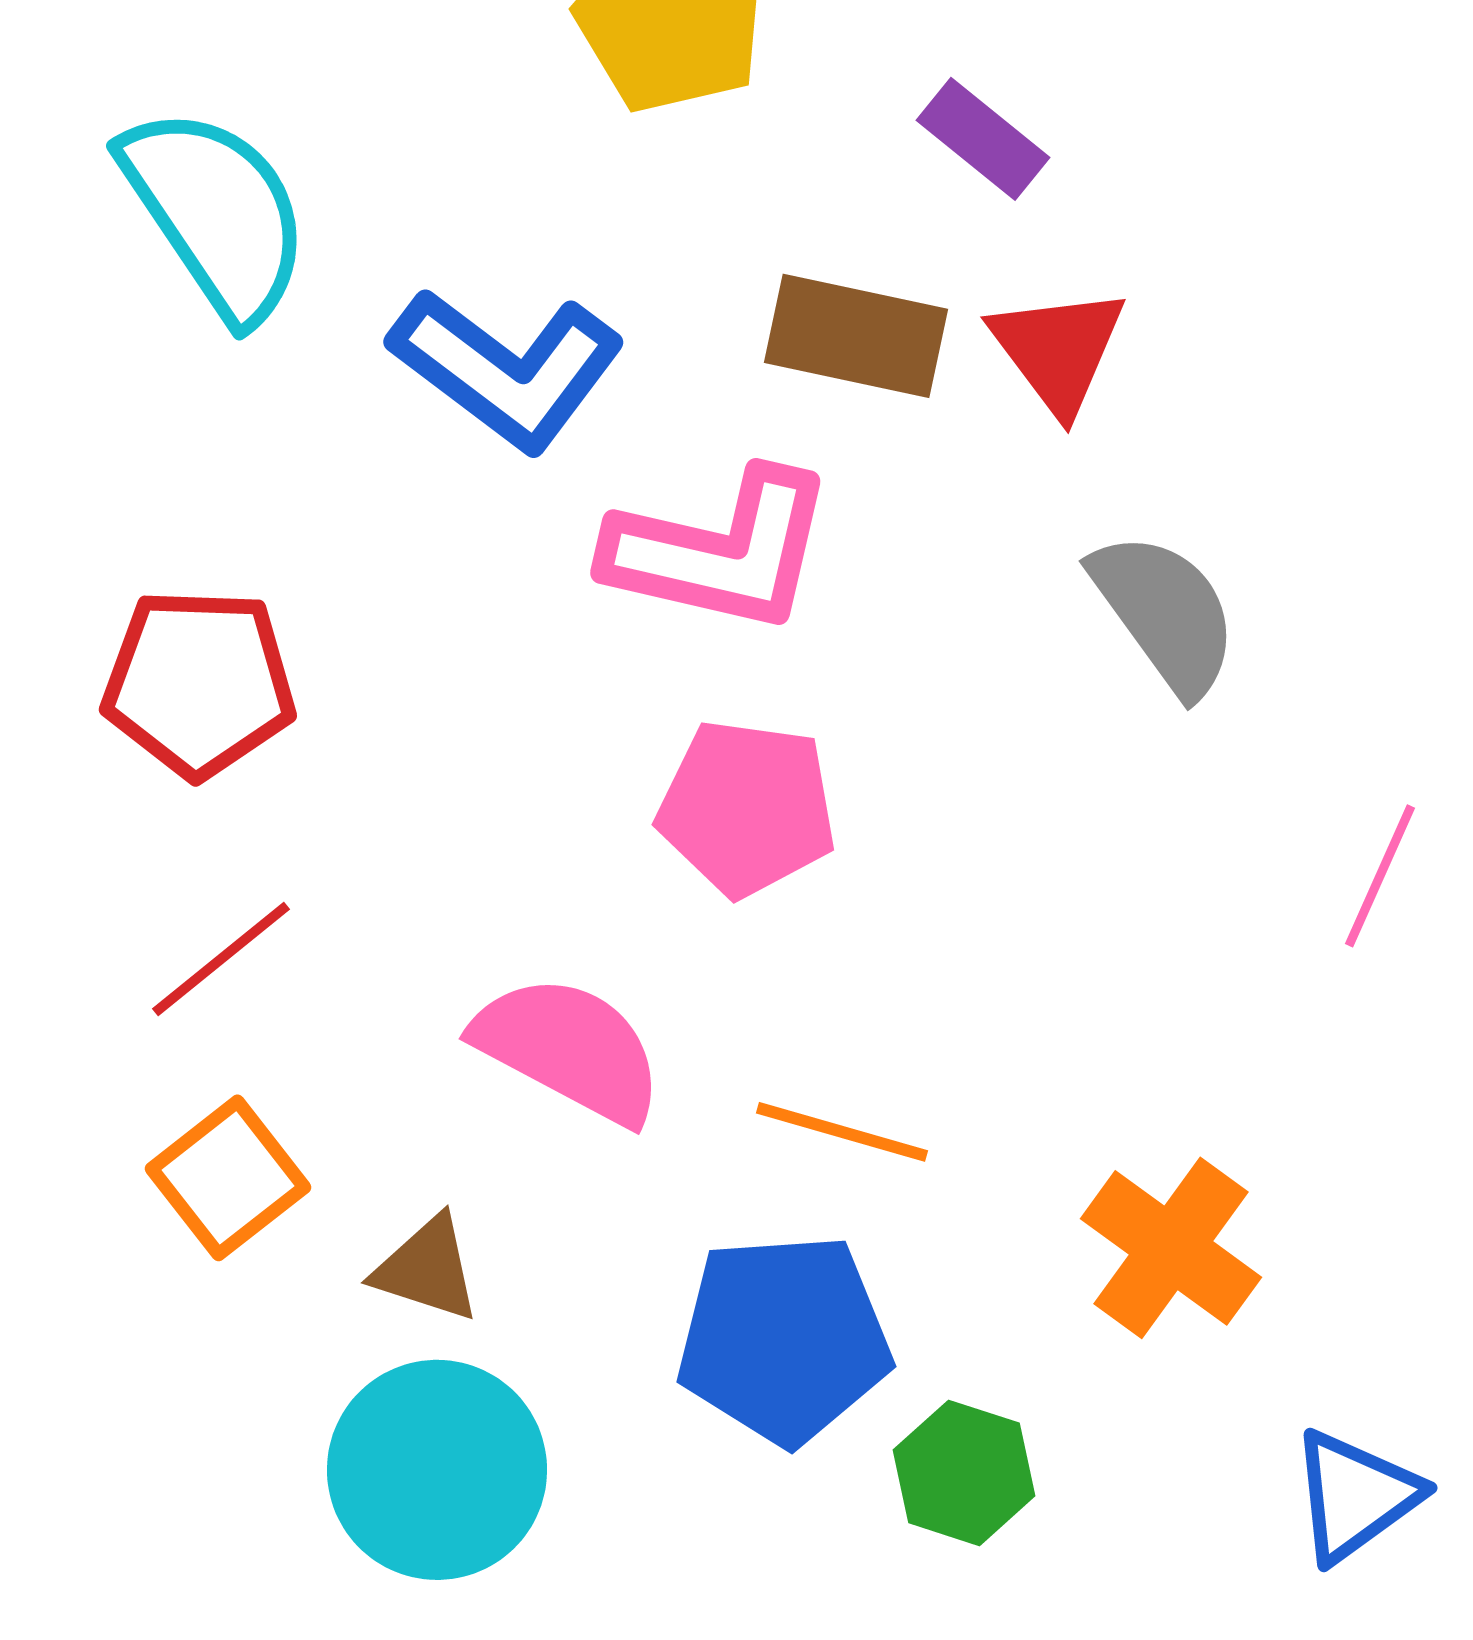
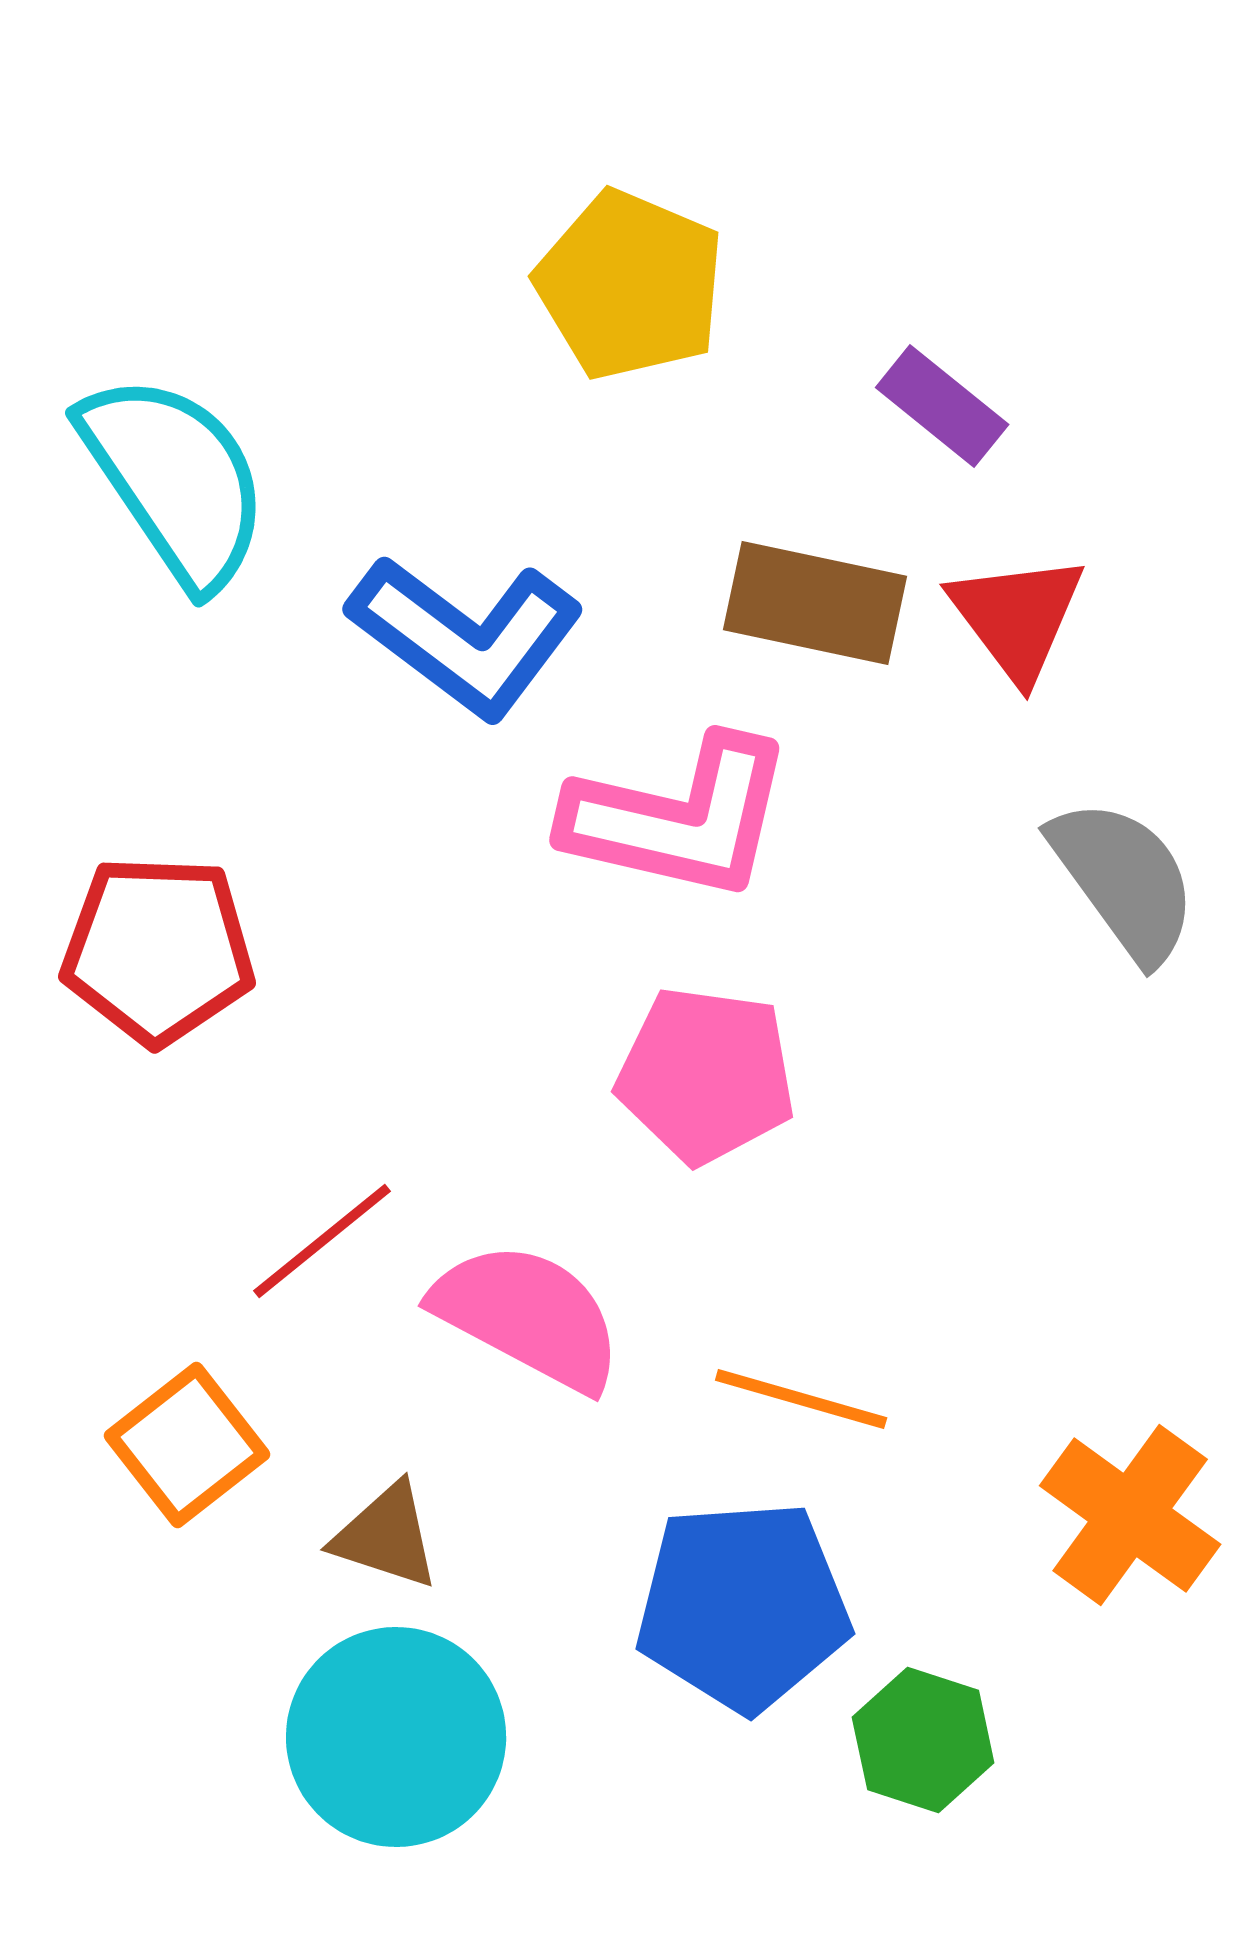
red line: (221, 959) -> (322, 1241), moved

